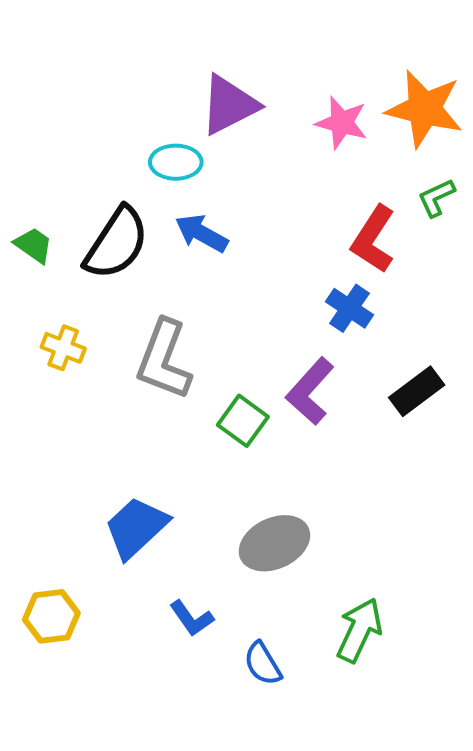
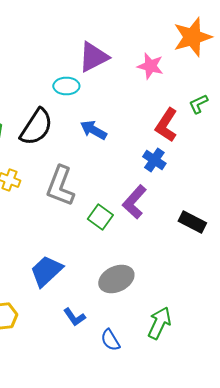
orange star: (425, 109) -> (192, 37), moved, turned -30
blue arrow: (201, 233) -> (93, 130), moved
black rectangle: (417, 391) -> (192, 222), moved, turned 64

